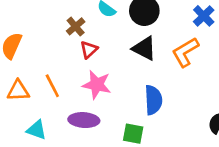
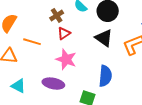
orange line: (52, 86) -> (32, 42), moved, turned -54

